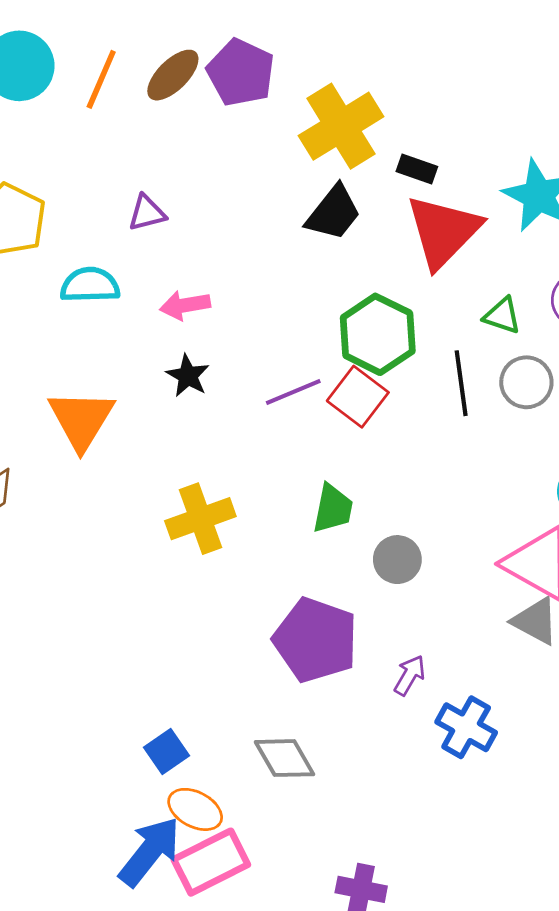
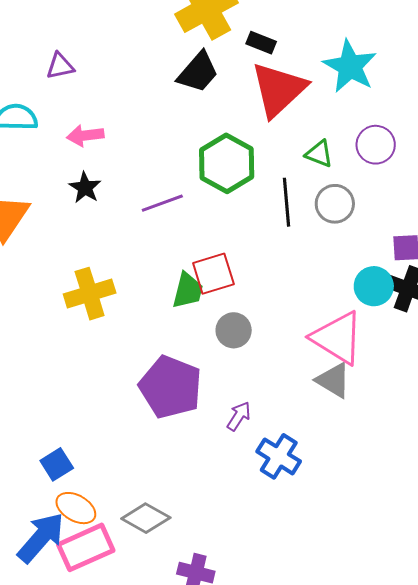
red square: (358, 397) -> (213, 274), moved, turned 33
gray diamond: (284, 758) -> (146, 518), moved, turned -33

